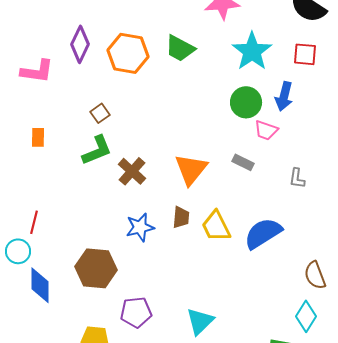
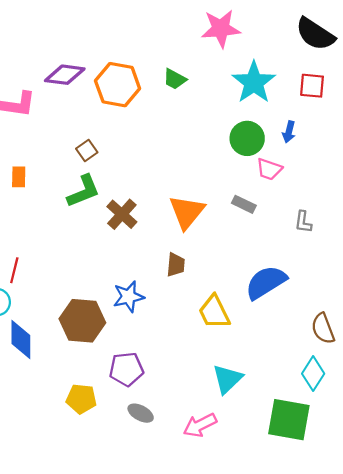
purple diamond: (80, 44) -> (65, 75), turned 72
green trapezoid: (180, 48) -> (175, 79), size x0.7
blue arrow: (284, 96) -> (289, 132), size x0.7
yellow trapezoid: (216, 226) -> (214, 312), moved
blue star: (140, 227) -> (129, 297), moved
cyan triangle: (200, 321) -> (227, 379), moved

